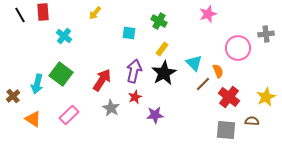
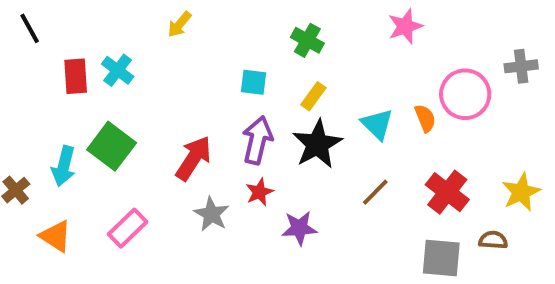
red rectangle: (43, 12) -> (76, 76), moved
cyan square: (129, 33) -> (253, 82), moved
orange semicircle: (218, 71) -> (425, 118), moved
brown line: (203, 84) -> (375, 192), moved

